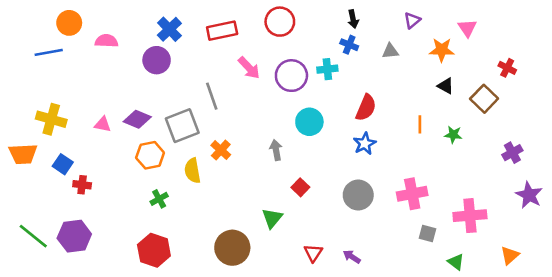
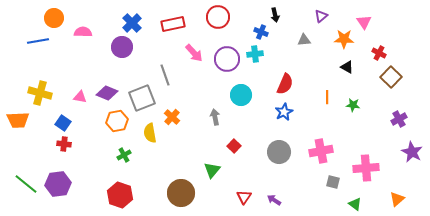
blue cross: (349, 45) -> (261, 32), moved
red cross: (507, 68) -> (379, 53), moved
brown square: (484, 99) -> (391, 77), moved
blue square: (63, 164) -> (63, 123), moved

